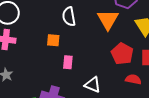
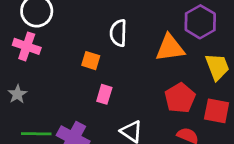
orange triangle: (108, 20) -> (170, 48), turned 40

